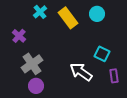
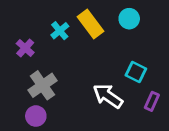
cyan cross: (40, 12) -> (60, 31), moved
purple rectangle: (114, 76) -> (152, 101), turned 32
purple circle: (36, 86) -> (36, 116), moved

